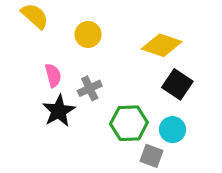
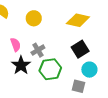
black square: (177, 84) -> (80, 49), moved, turned 30
green hexagon: (129, 123) -> (50, 69), moved

